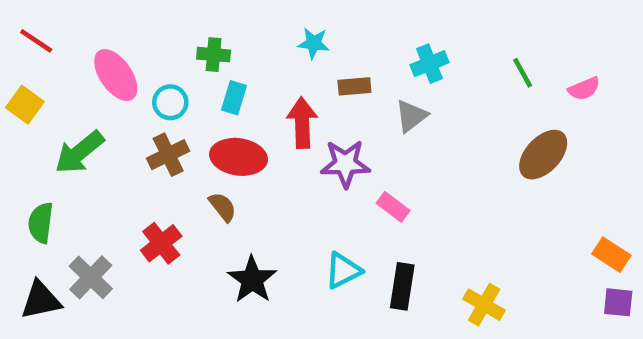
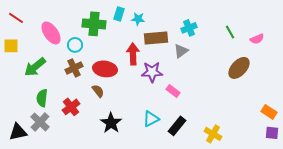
green cross: (214, 55) -> (94, 24), size x1.6
brown rectangle: (354, 86) -> (156, 38), size x1.6
cyan rectangle: (234, 98) -> (119, 14), moved
yellow square: (25, 105) -> (11, 46), turned -35
green semicircle: (41, 223) -> (42, 98), moved
black rectangle: (402, 286) -> (177, 126), turned 30

